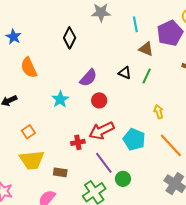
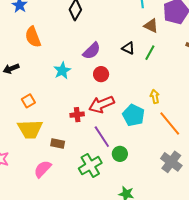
yellow arrow: (159, 112) -> (155, 97), moved

